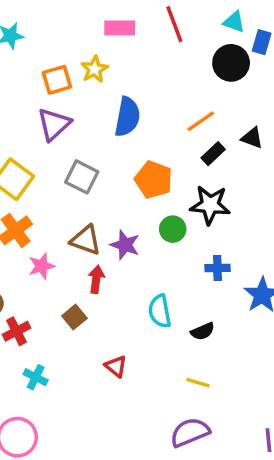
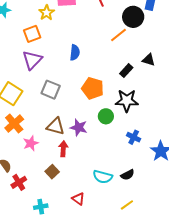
yellow star: (94, 69) -> (47, 13), moved
blue semicircle: (127, 117) -> (75, 53), size x0.7
orange line: (201, 121) -> (119, 35), moved
blue cross: (217, 268) -> (134, 137), turned 32
cyan semicircle: (160, 311) -> (103, 177), moved, turned -60
cyan cross: (36, 377) -> (41, 207), moved, turned -32
yellow line: (198, 383) -> (127, 205), turned -48

